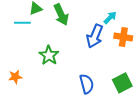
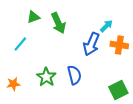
cyan line: (22, 23) -> (20, 44), moved, turned -49
green star: (49, 55) -> (46, 77), moved
blue semicircle: (87, 84) -> (74, 75), moved

